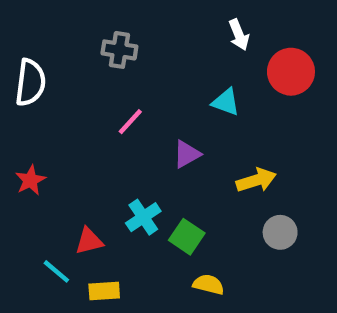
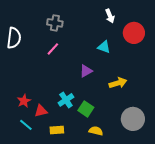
pink line: (130, 122) -> (53, 49), moved
red star: (30, 180) -> (24, 101), moved
gray circle: (280, 232) -> (133, 119), moved, size x1.5
yellow rectangle: (104, 291) -> (57, 130), moved

